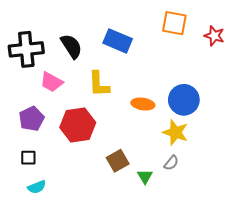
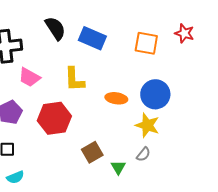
orange square: (174, 23) -> (146, 43), moved
black semicircle: (71, 46) -> (55, 28), moved

